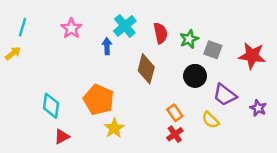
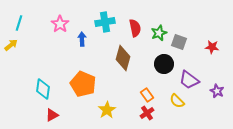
cyan cross: (125, 26) -> (105, 22), turned 30
blue arrow: (107, 46) -> (82, 39), moved
red star: (252, 56) -> (212, 47), size x0.6
yellow star: (114, 128) -> (107, 110), moved

